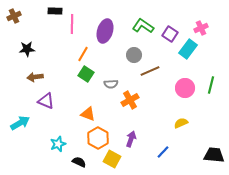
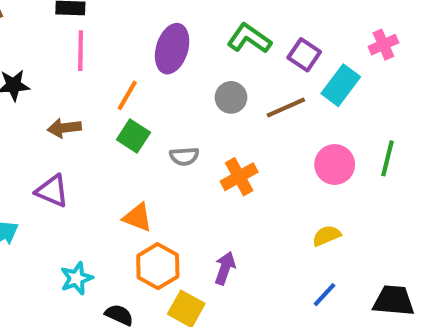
pink line: (72, 24) -> (81, 51), moved
pink cross: (201, 28) -> (383, 45), moved
brown line: (150, 71) -> (286, 108), moved
brown arrow: (35, 77) -> (64, 128), moved
orange cross: (130, 100) -> (239, 177), moved
blue line: (163, 152) -> (324, 295), moved

